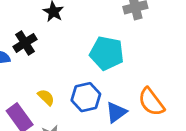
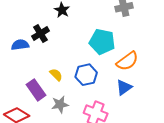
orange semicircle: (151, 102) -> (127, 61), moved, turned -90
blue triangle: (116, 112) -> (124, 87), moved

